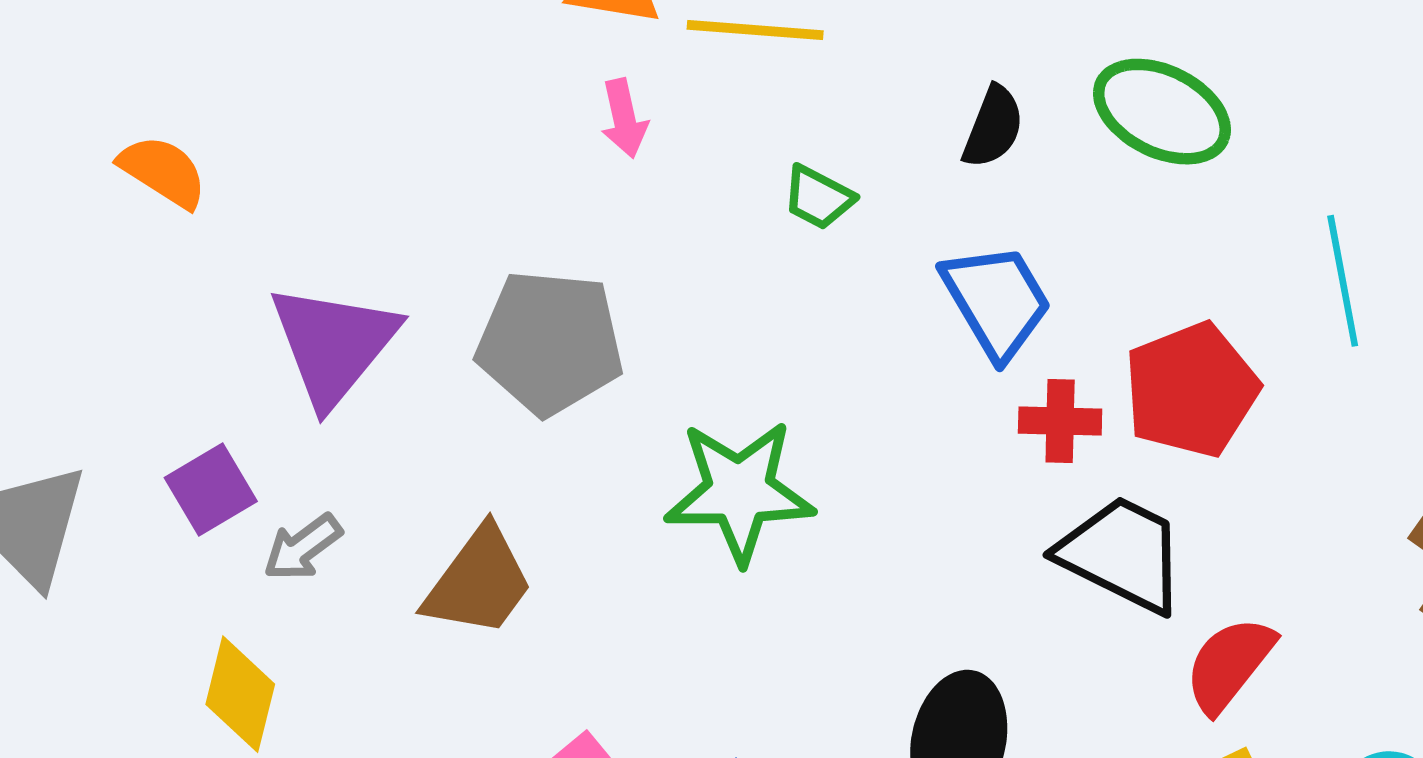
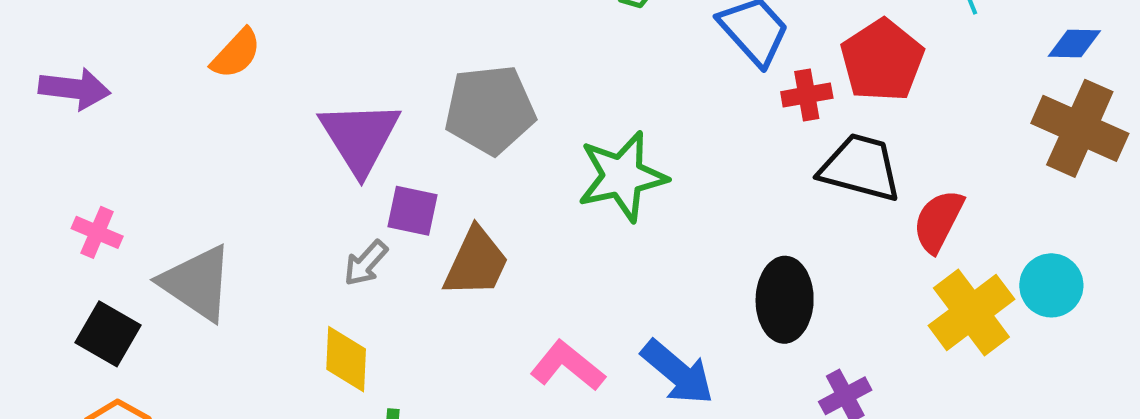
orange semicircle: (163, 171) -> (236, 54), turned 112
purple square: (211, 490) -> (412, 211), moved, turned -36

